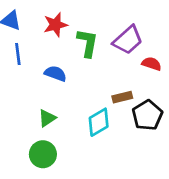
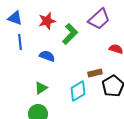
purple trapezoid: (128, 40) -> (99, 19), moved
green L-shape: (87, 43) -> (70, 34), turned 35

